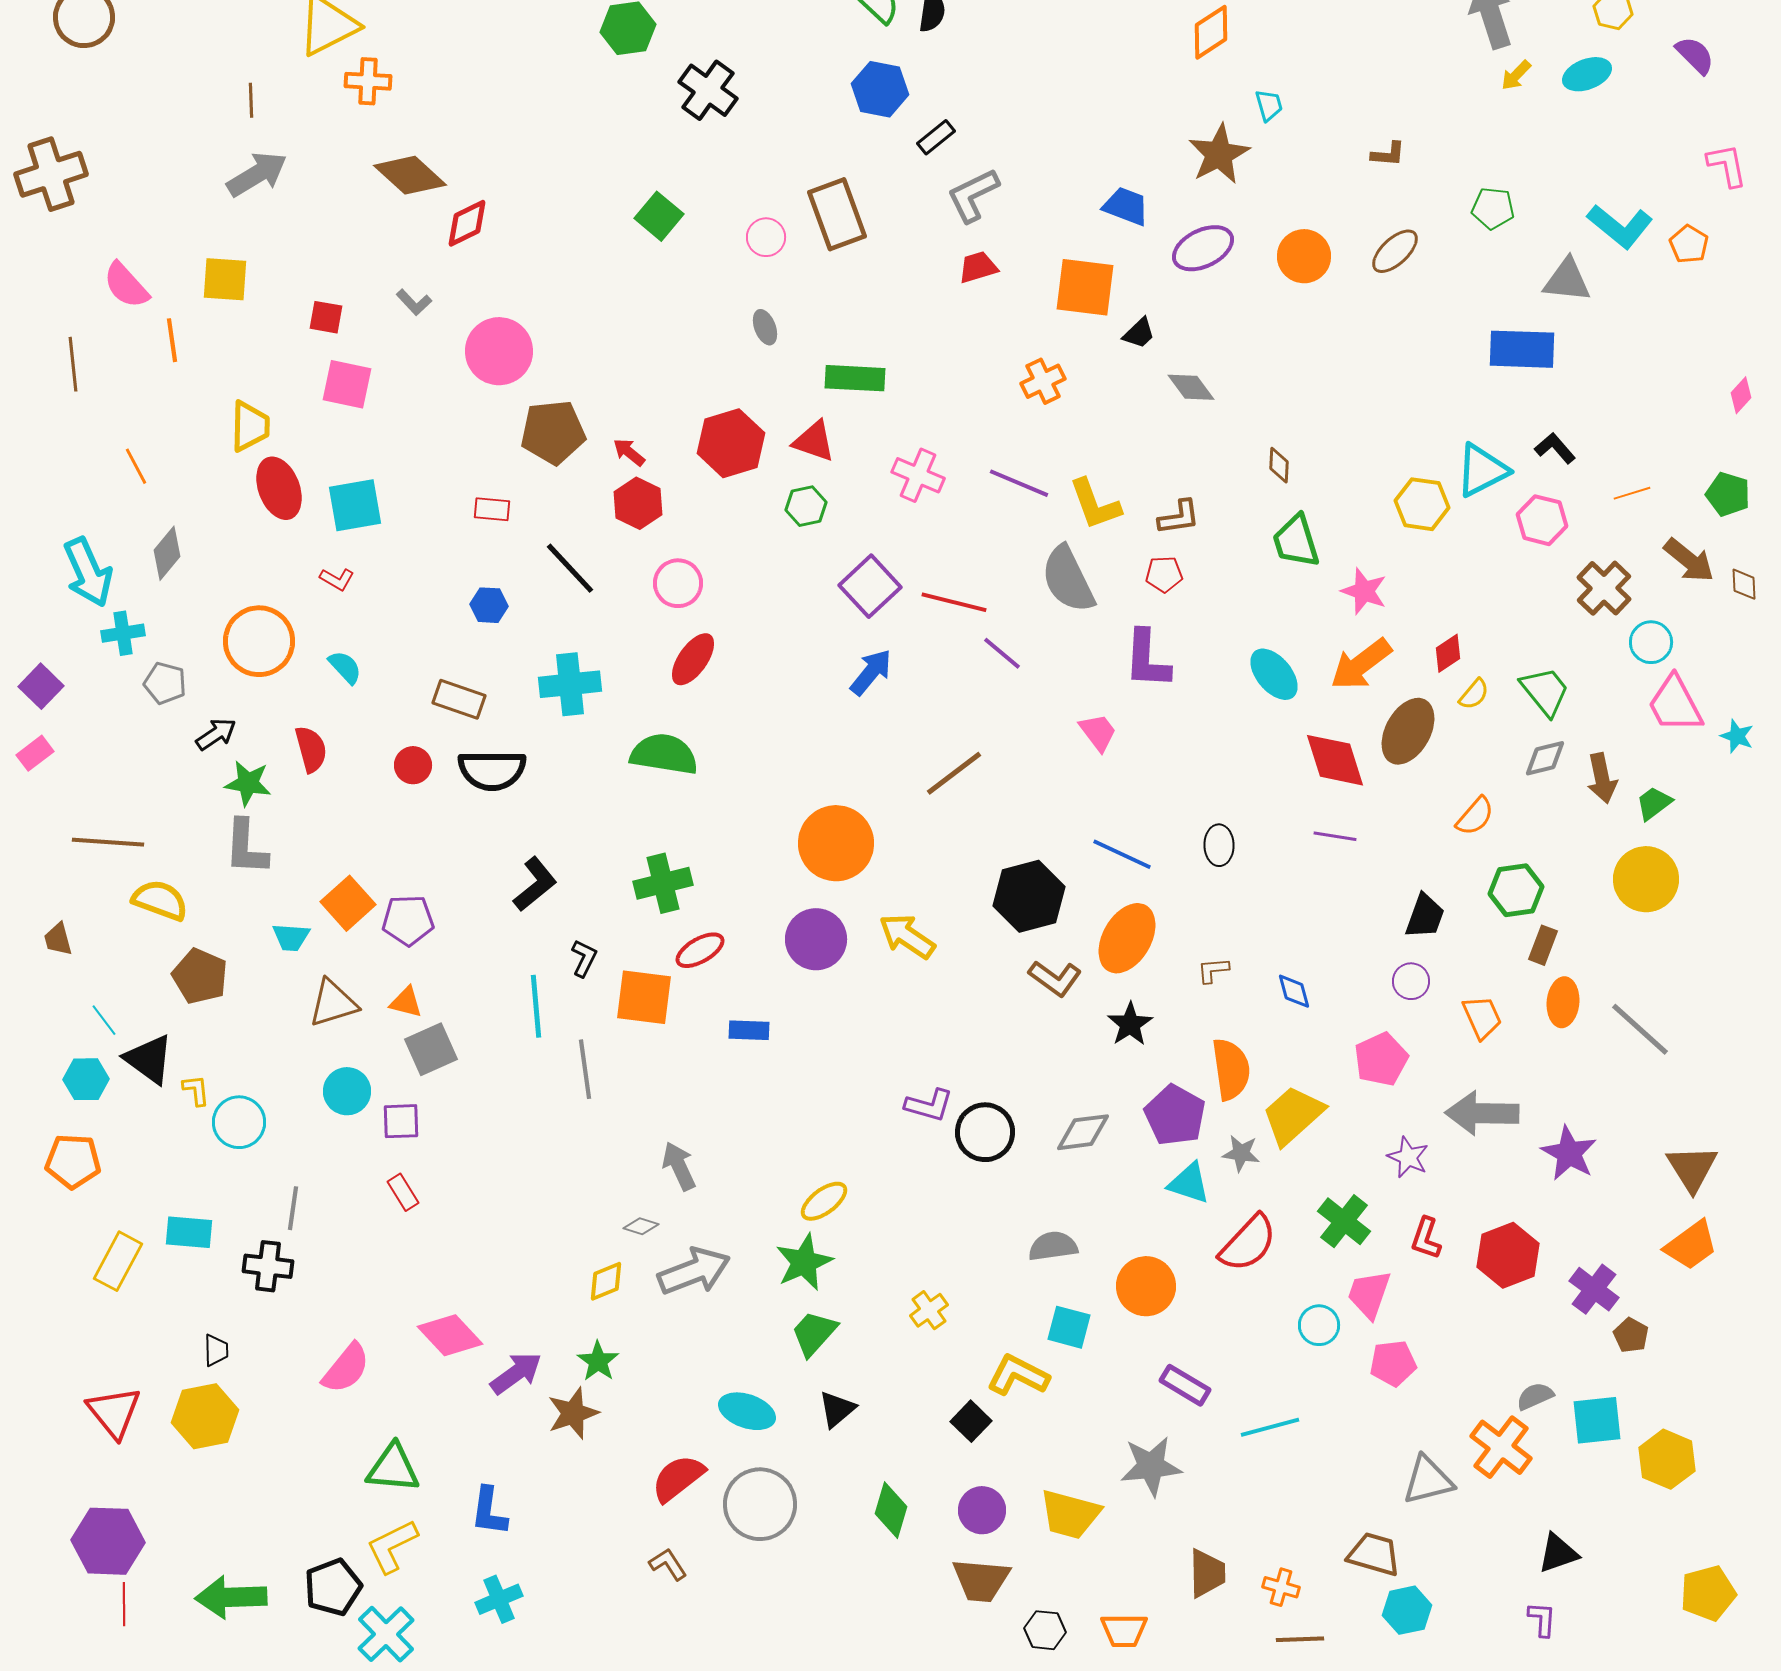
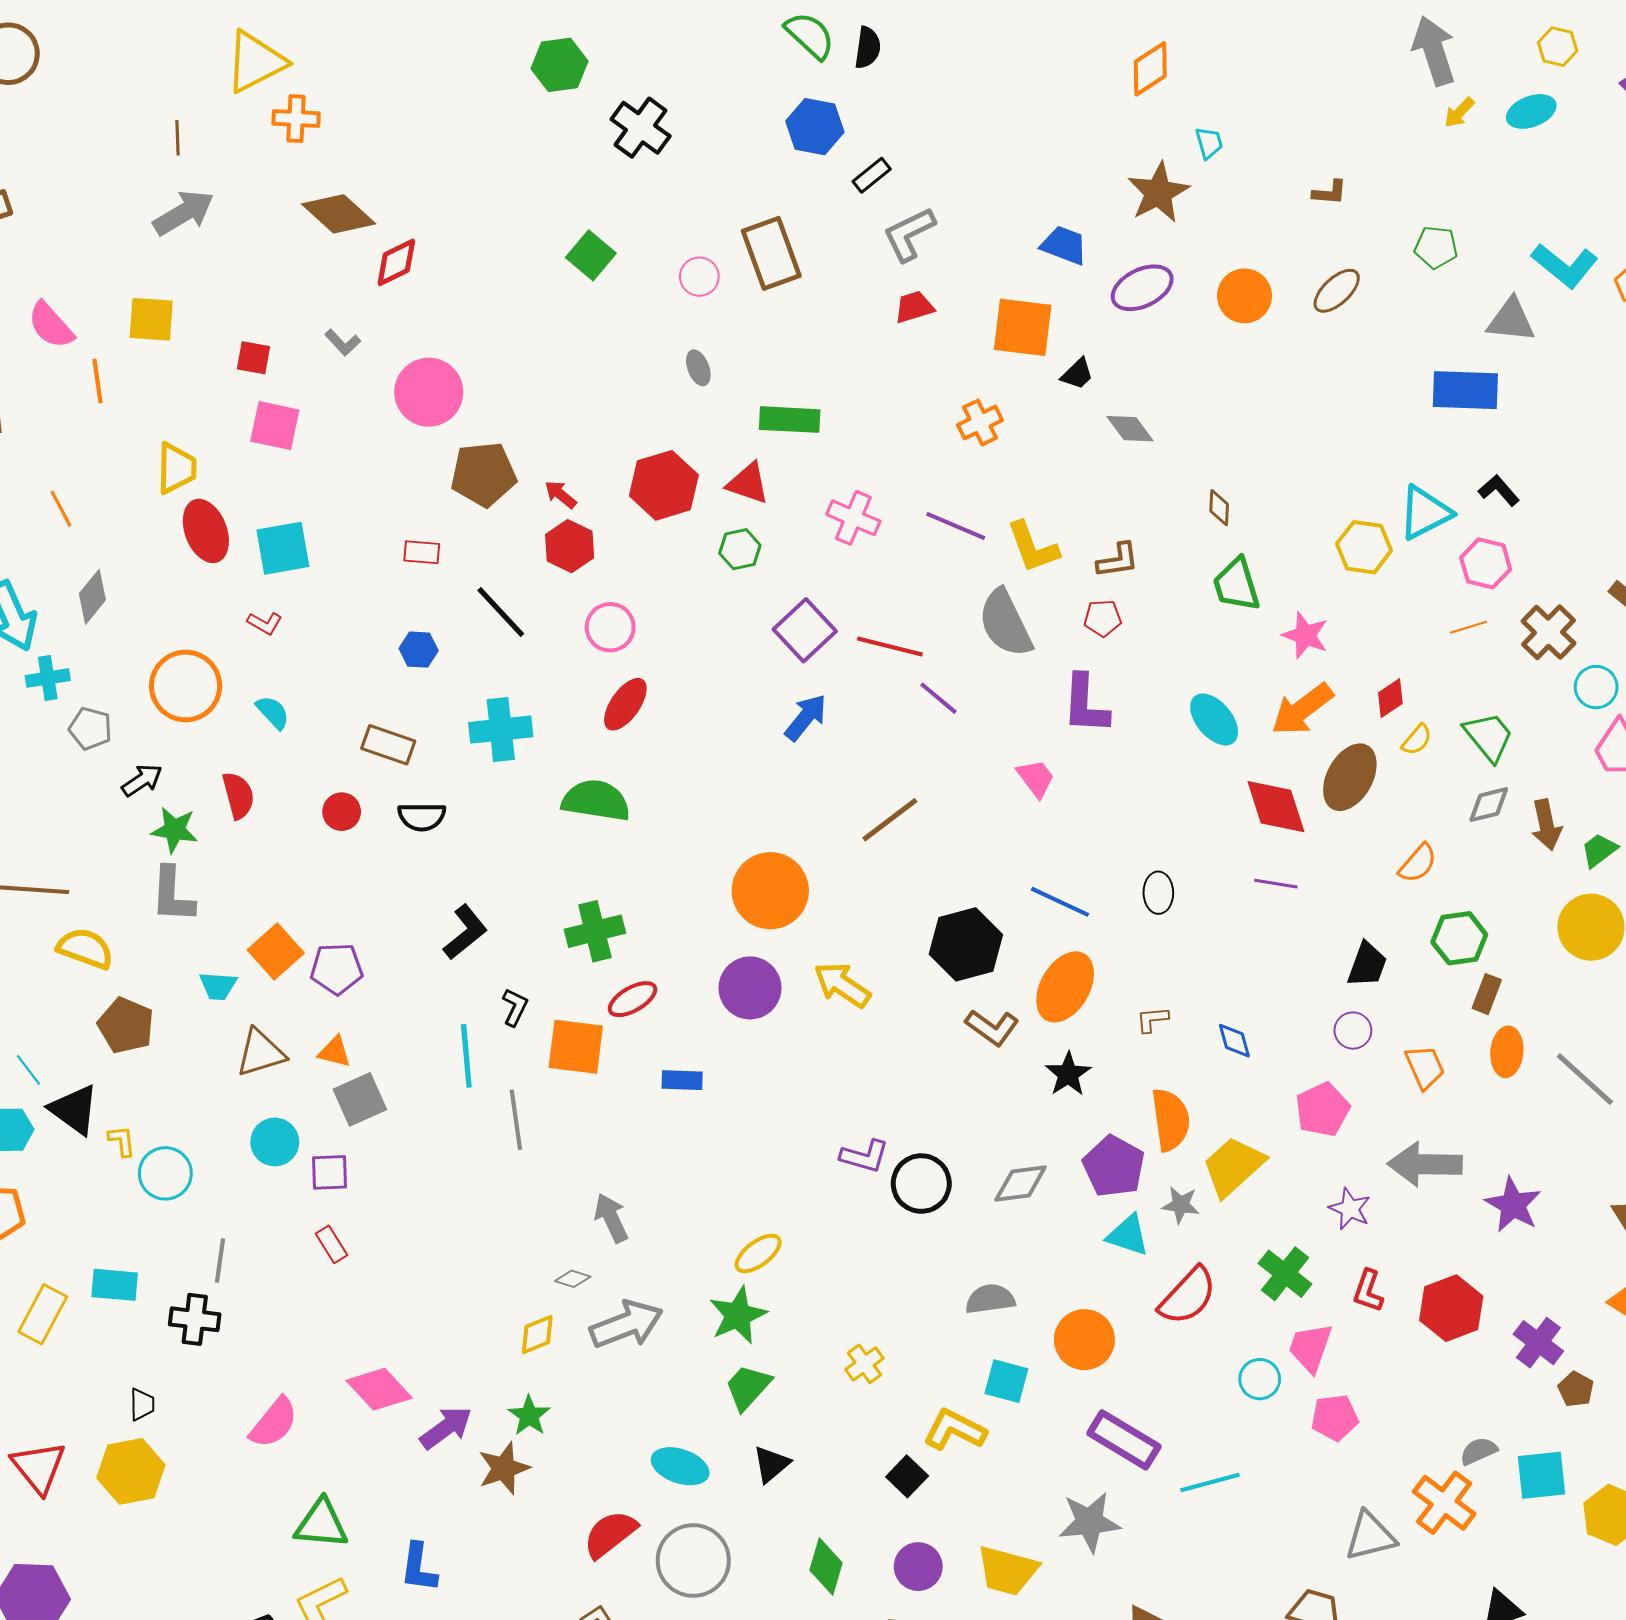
orange line: (1632, 493) -> (1468, 627), moved
black semicircle: (492, 770) -> (422, 817), size x0.7
purple rectangle: (1185, 1385) -> (1124, 1440), size x1.4

